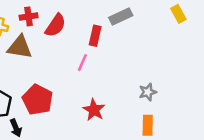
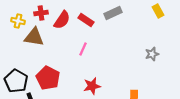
red rectangle: (95, 36) -> (86, 20), moved, turned -70
gray star: (148, 92) -> (152, 54), moved
red star: (94, 110) -> (92, 86), turned 30

